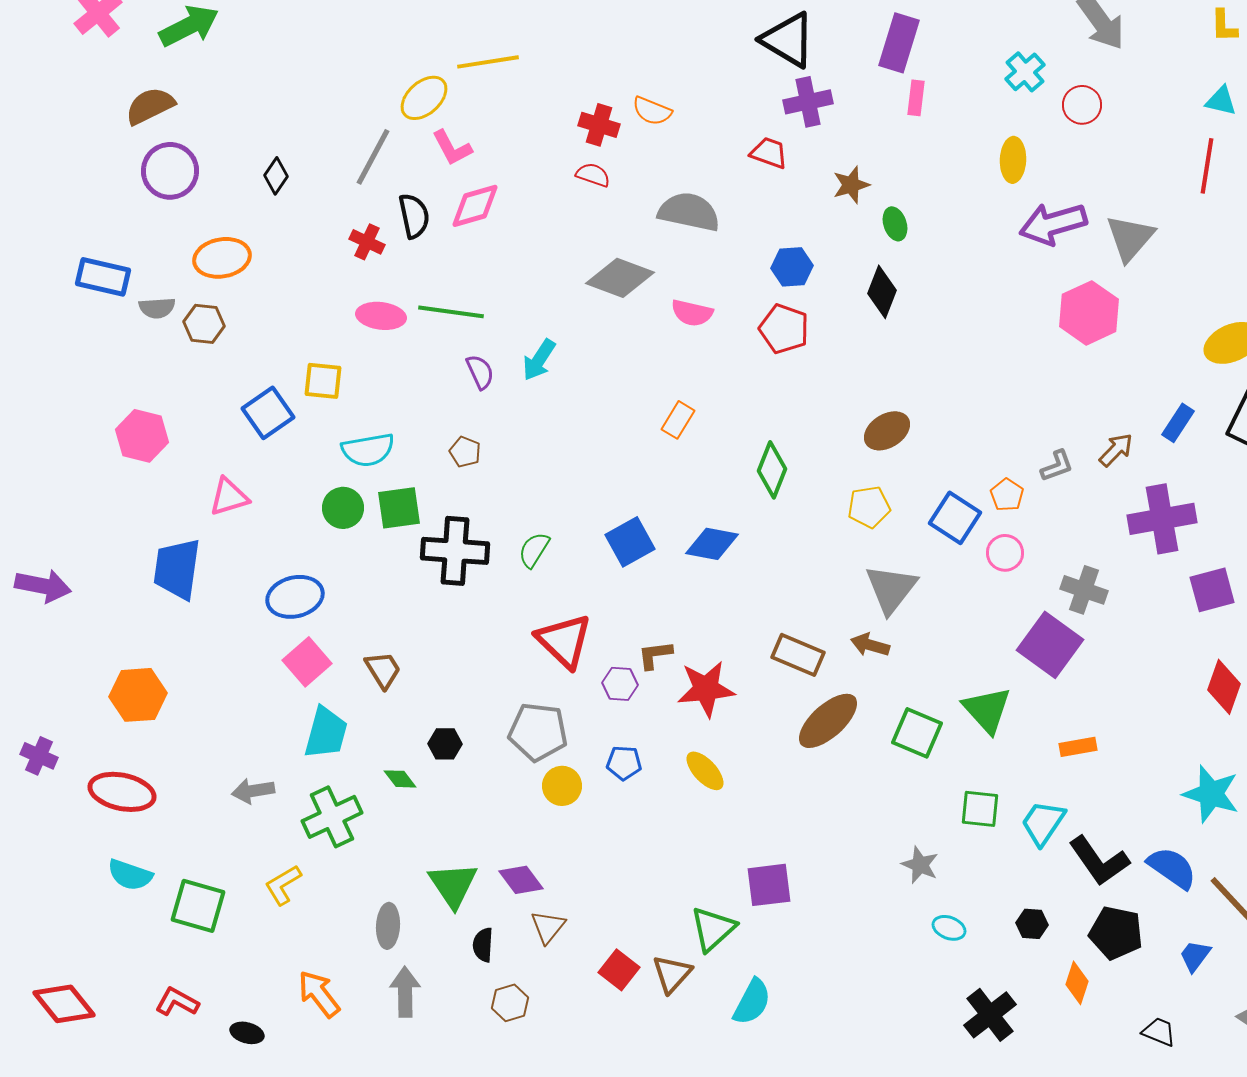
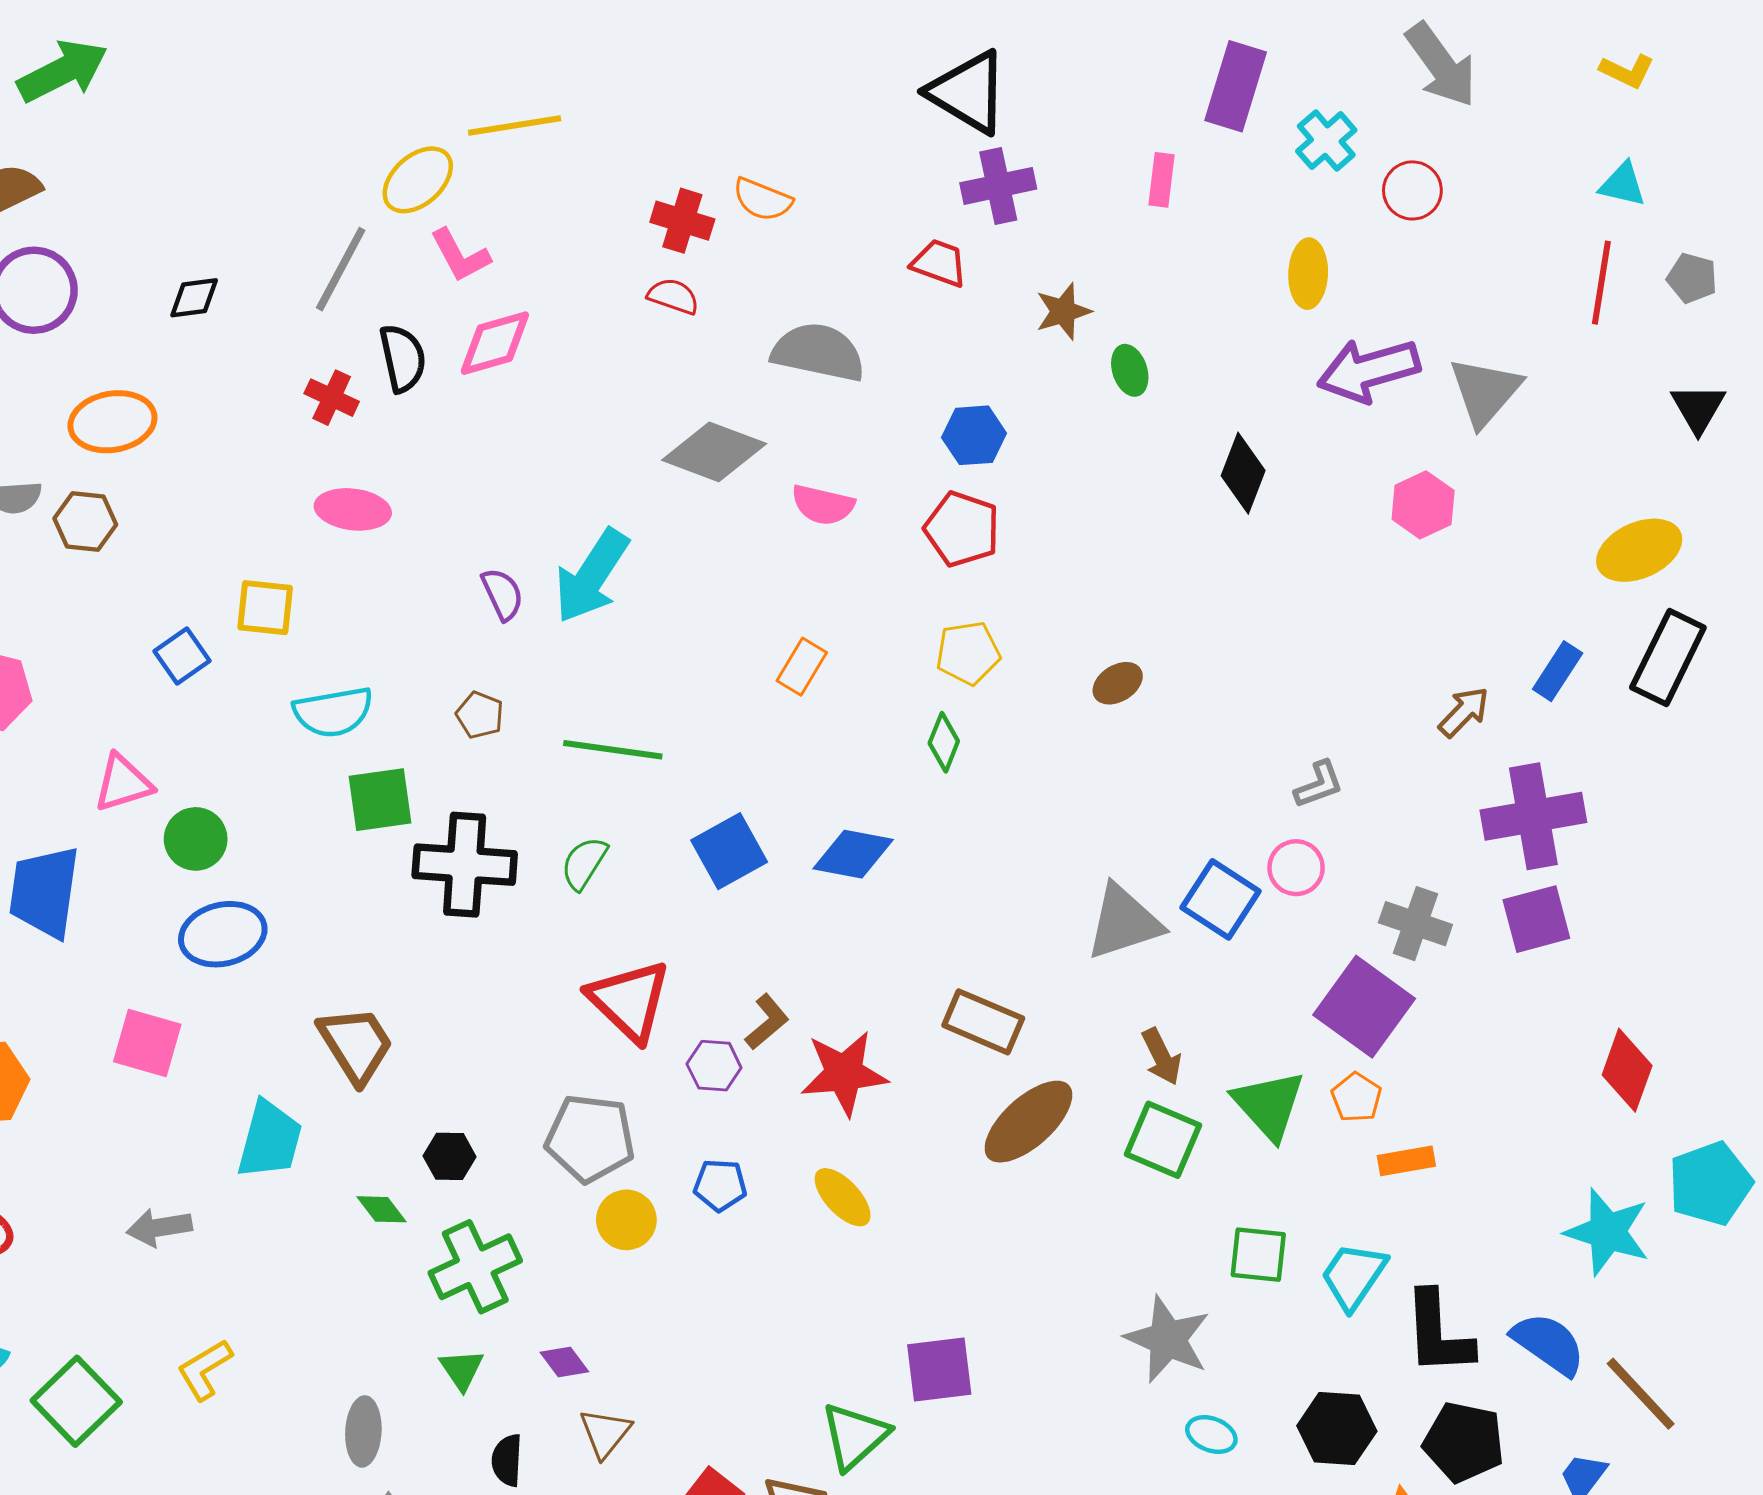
yellow L-shape: (1224, 26) -> (1627, 71), turned -63
purple rectangle: (899, 43) -> (1236, 86), moved
black diamond: (276, 176) -> (194, 298), turned 48
black diamond: (882, 292) -> (1243, 473), moved
green line: (451, 312) -> (613, 750), moved
pink hexagon: (1089, 313) -> (1423, 505), size x0.7
cyan arrow: (539, 360) -> (592, 576), size x1.5
blue square: (268, 413) -> (182, 656), size x0.7
brown ellipse: (887, 431) -> (1118, 683), size x0.7
gray L-shape: (1057, 466) -> (1319, 785), moved
green diamond: (772, 470) -> (944, 742), size x0.7
orange pentagon: (1007, 495) -> (1357, 1097), moved
yellow pentagon: (869, 507) -> (968, 653), moved
green circle: (343, 508) -> (196, 839), moved
blue square: (955, 518) -> (1220, 899), moved
gray triangle: (891, 589) -> (1124, 922), turned 34
purple square: (1212, 590) -> (1536, 919), moved
brown arrow: (870, 645) -> (1162, 1057), moved, turned -132
brown L-shape: (655, 655) -> (767, 1022), turned 147
pink square: (307, 662) -> (147, 1043), moved, turned -33
brown trapezoid: (383, 670) -> (356, 1045), size x1.4
green cross: (332, 817) -> (475, 1267), moved
black L-shape: (1099, 861) -> (1438, 1333), turned 32
gray star: (920, 865) -> (1168, 1339), size x1.5
purple diamond: (521, 880) -> (564, 1362), size x0.7
green triangle: (453, 885) -> (462, 1370), size x0.6
green square: (198, 906) -> (76, 1401), turned 30
black hexagon: (1032, 924) -> (1337, 1428), size x1.6

